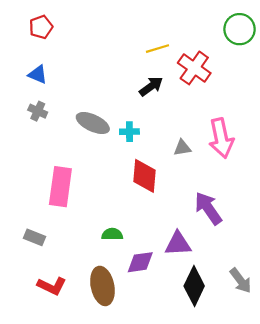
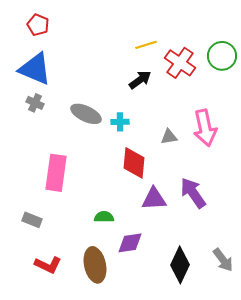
red pentagon: (41, 27) -> (38, 25), turned -30
green circle: (240, 29) -> (222, 56), moved
blue triangle: (38, 74) -> (35, 69), size x1.8
purple triangle: (178, 244) -> (154, 199), moved

